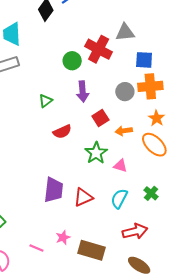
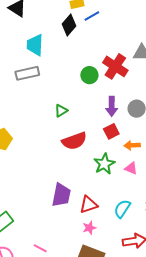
purple arrow: (83, 91) -> (112, 106), moved
red semicircle: (62, 132) -> (74, 141), size x1.4
pink triangle: (120, 166) -> (131, 168), moved
pink star: (63, 237) -> (89, 228), moved

